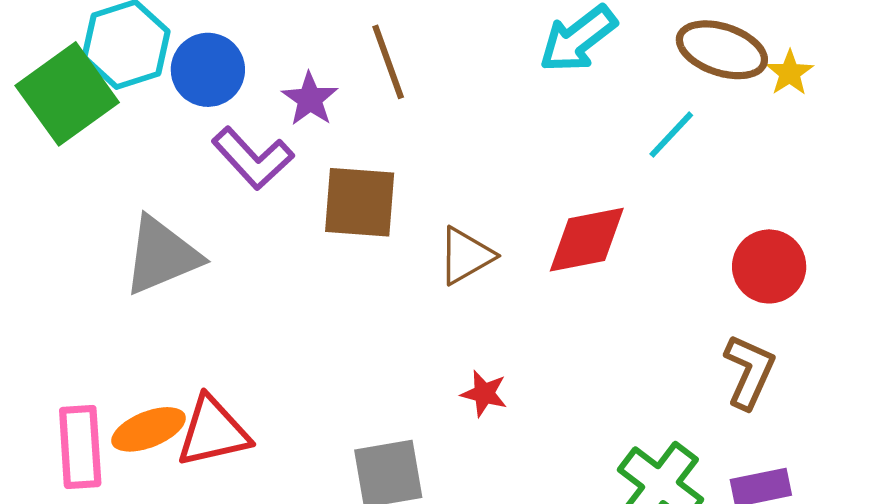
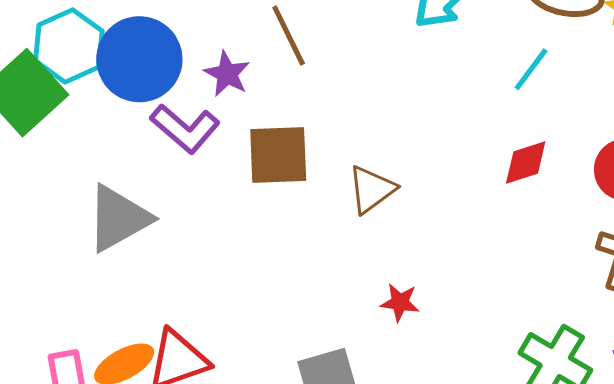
blue circle: (208, 70) -> (139, 59), size x1.4
red diamond: (587, 240) -> (526, 163), moved, size x0.7

